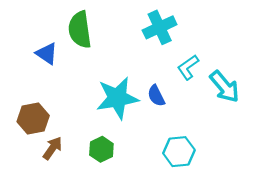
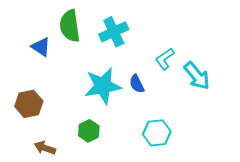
cyan cross: (160, 27) -> (114, 32), moved
brown arrow: (52, 148) -> (45, 148), moved, turned -105

